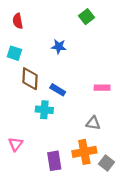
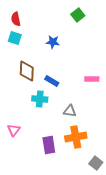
cyan square: (14, 53) -> (15, 38), moved
gray triangle: (93, 123) -> (70, 111), moved
gray square: (106, 163) -> (96, 163), moved

